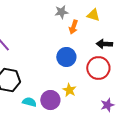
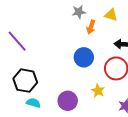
yellow star: (69, 90) -> (98, 91), moved
cyan semicircle: (29, 102) -> (33, 103), moved

